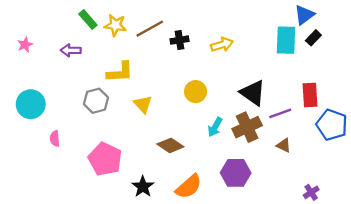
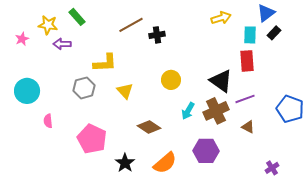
yellow star: (115, 25) -> (48, 25), moved
cyan rectangle: (286, 40) -> (250, 35), size x0.7
yellow arrow: (222, 45) -> (221, 18), moved
red rectangle: (310, 95) -> (247, 61), moved

